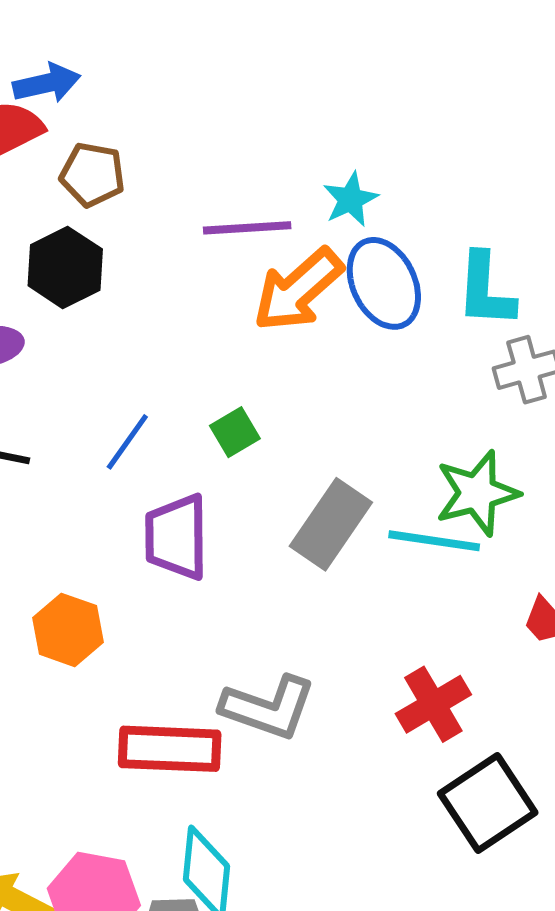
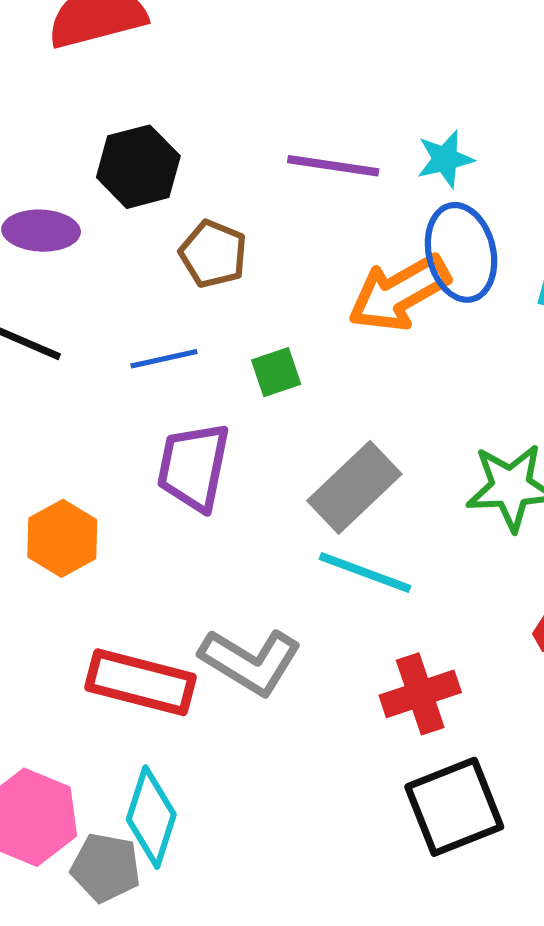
brown pentagon: (92, 175) -> (213, 254), moved
orange arrow: (298, 290) -> (399, 293), moved
blue line: (127, 442) -> (164, 359), turned 30
cyan line: (434, 541) -> (365, 573), moved

